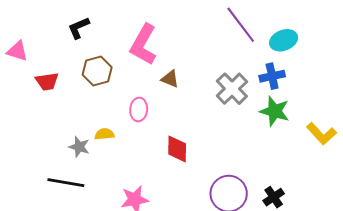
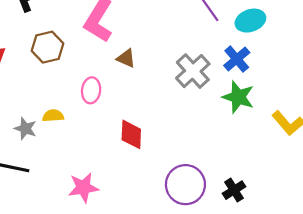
blue cross: (272, 76) -> (237, 59), turned -30

